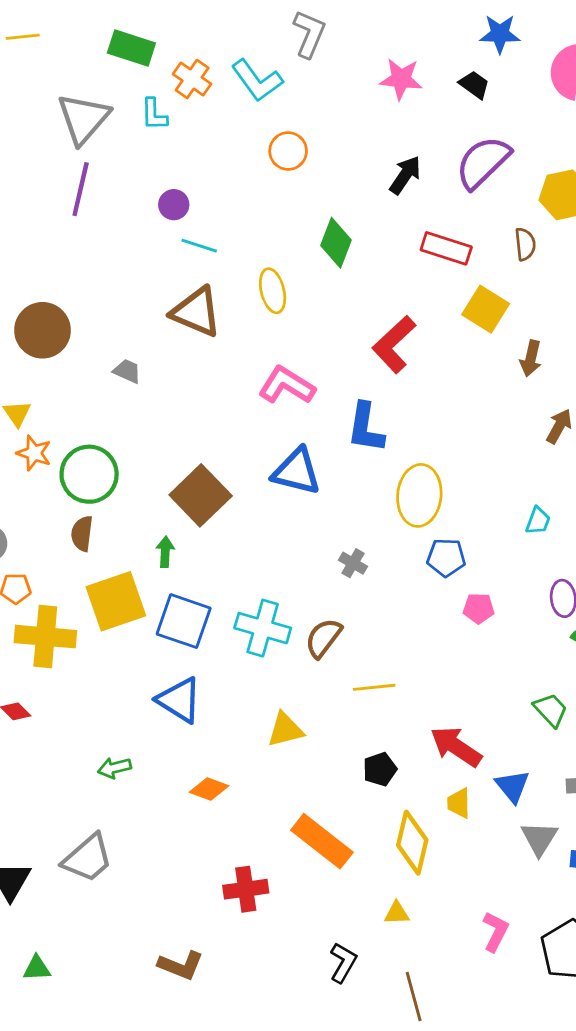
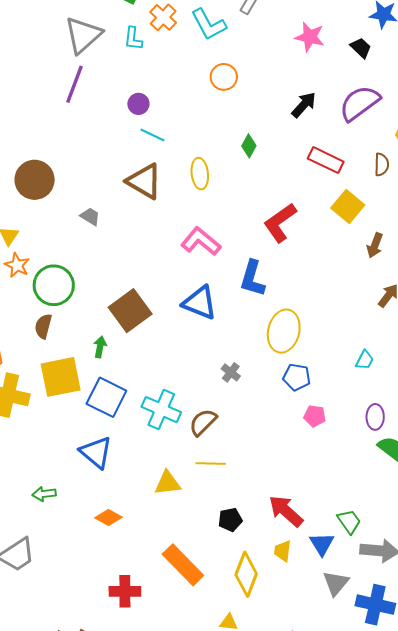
green diamond: (336, 243) -> (249, 146), size x0.7
yellow line: (374, 687) -> (211, 464), moved
green trapezoid: (551, 710) -> (349, 521), moved

